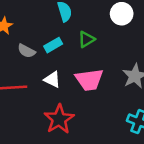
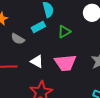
cyan rectangle: (53, 45) -> (38, 27), moved

